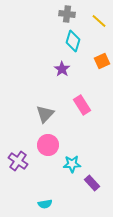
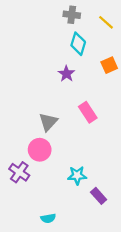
pink circle: (48, 145) -> (40, 150), moved

